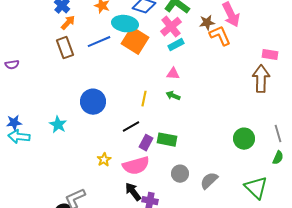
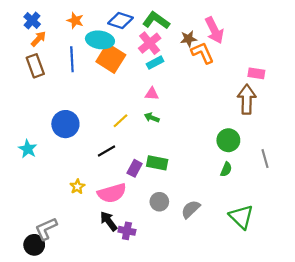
blue line: (99, 42) -> (72, 59), turned -70
yellow line: (144, 99) -> (120, 121), turned 35
green circle: (244, 139) -> (228, 140), moved
green rectangle: (167, 140) -> (157, 163), moved
purple rectangle: (146, 143) -> (135, 168), moved
green semicircle: (278, 158) -> (226, 169), moved

